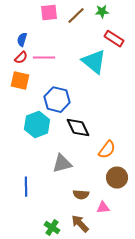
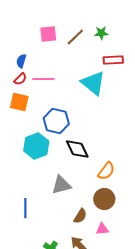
red rectangle: (114, 39) -> (113, 60), turned -36
brown circle: (117, 178) -> (104, 199), moved
brown semicircle: (81, 195) -> (80, 216), turned -63

